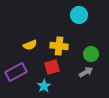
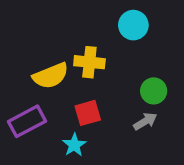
yellow semicircle: (30, 45) -> (51, 76), size x1.5
yellow cross: (59, 46) -> (89, 62), moved

